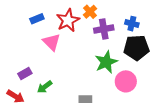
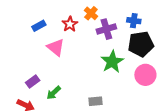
red star: (68, 20) -> (70, 24), size x0.7
pink circle: (126, 81) -> (145, 75), moved

